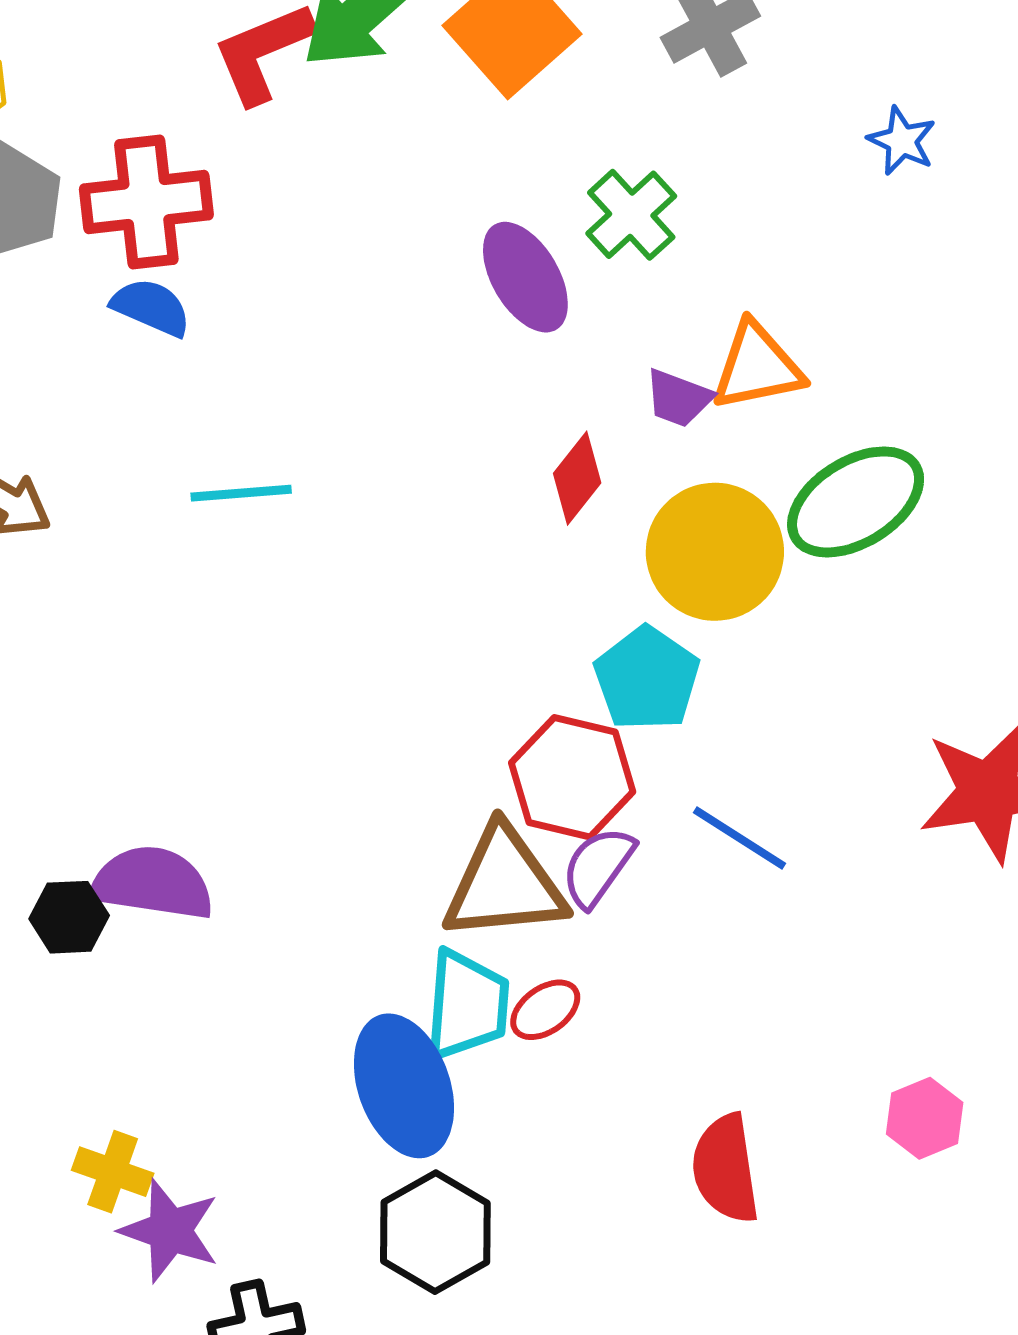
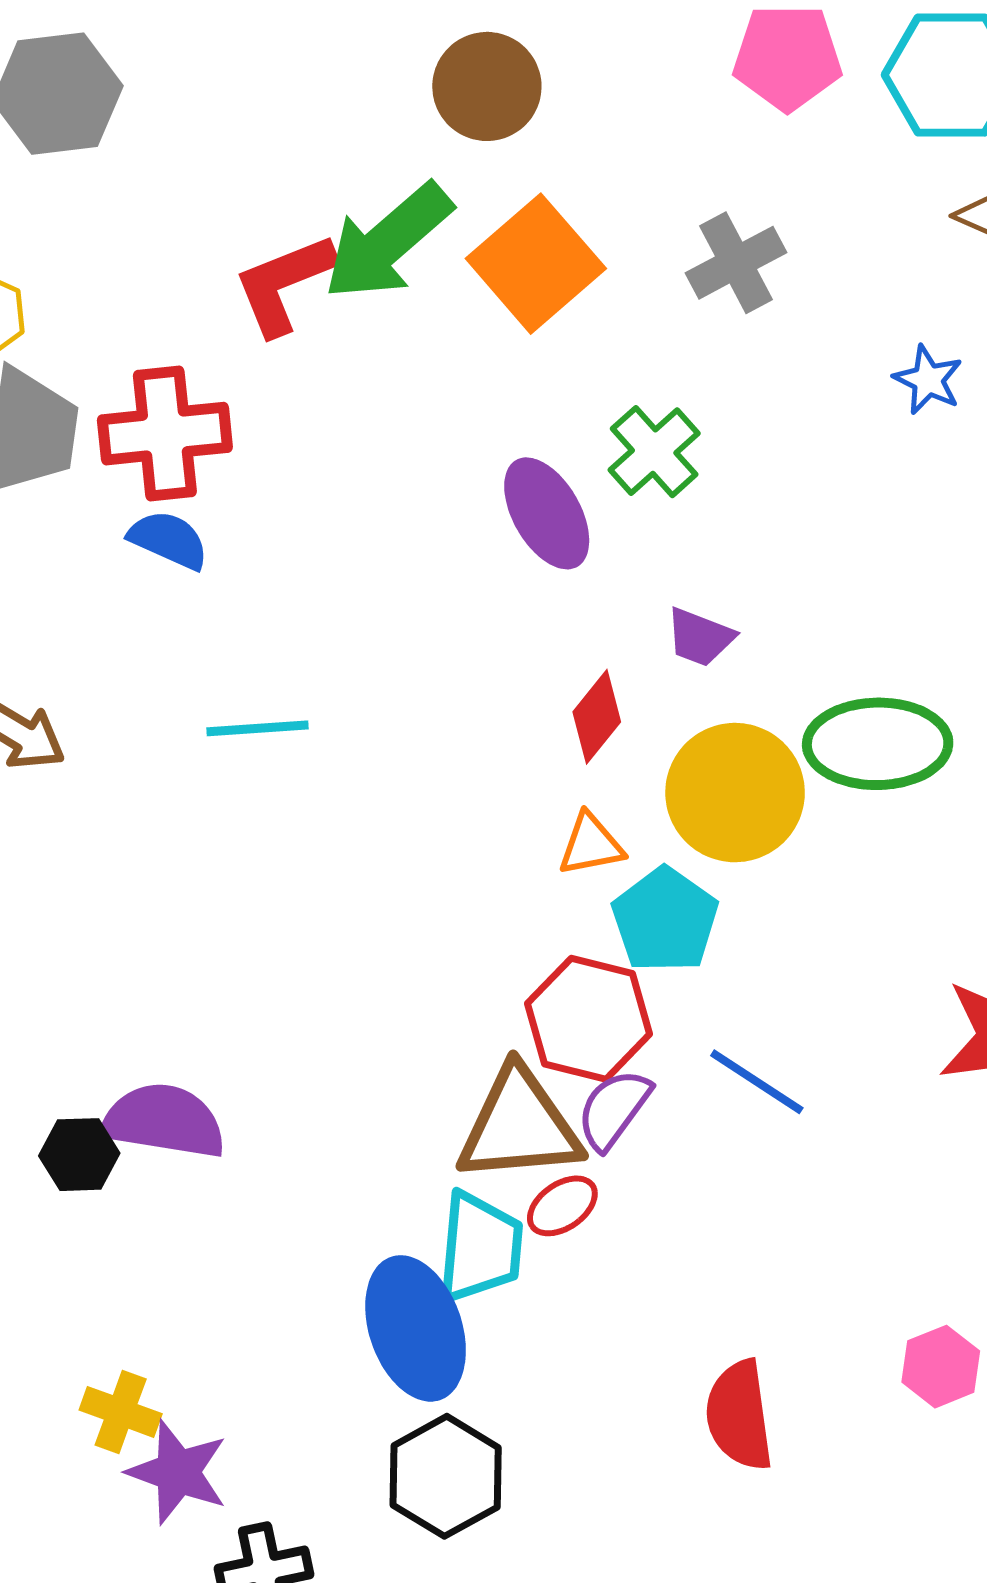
orange triangle: (757, 367) -> (591, 845), moved, size x0.7
green ellipse: (856, 502) -> (878, 744), turned 30
red ellipse: (545, 1010) -> (562, 1206), moved

